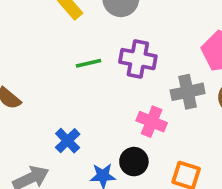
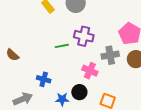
green line: (89, 63) -> (62, 46), moved
blue cross: (68, 141) -> (44, 79), turned -32

